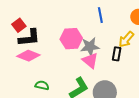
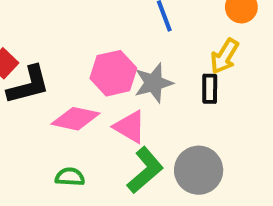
pink diamond: (28, 56) -> (75, 119), moved
pink triangle: (90, 61) -> (130, 127), moved

